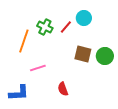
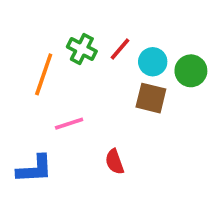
cyan circle: (84, 18) -> (153, 62), moved
green circle: (105, 56) -> (191, 71), moved

